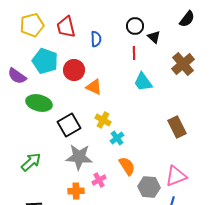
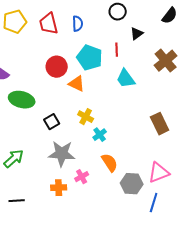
black circle: (135, 26) -> (118, 12), moved
black triangle: (154, 37) -> (137, 34), turned 40
blue semicircle: (96, 39) -> (78, 24), moved
cyan pentagon: (45, 61) -> (90, 58), moved
black square: (69, 125) -> (52, 122), size x0.7

